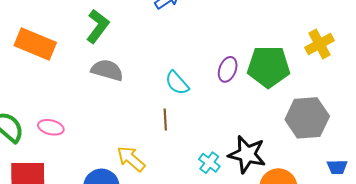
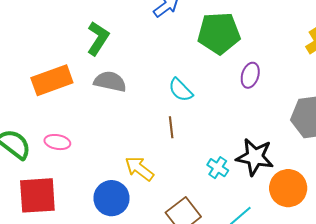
orange rectangle: (35, 44) -> (52, 80), moved, turned -39
green pentagon: (269, 67) -> (219, 33), moved
purple ellipse: (228, 69) -> (250, 75), moved

